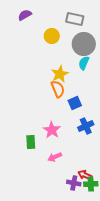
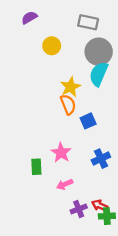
yellow circle: (52, 36) -> (52, 46), moved
cyan semicircle: (84, 63) -> (99, 74), size x1.5
blue cross: (86, 126) -> (101, 159), moved
purple cross: (74, 183) -> (79, 209), moved, turned -32

